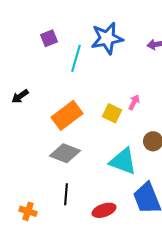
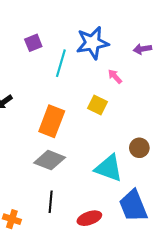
pink arrow: (134, 102) -> (115, 76), moved, turned -70
yellow square: (112, 113) -> (98, 105), moved
orange rectangle: (67, 115) -> (52, 121), turned -32

